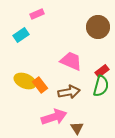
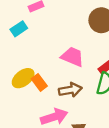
yellow ellipse: (25, 81) -> (23, 78), turned -60

